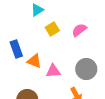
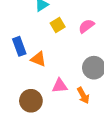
pink triangle: (53, 71) -> (60, 86), moved

